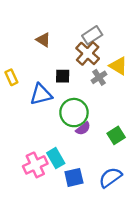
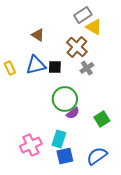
gray rectangle: (92, 35) -> (83, 15), moved
yellow triangle: (118, 66) -> (94, 27), moved
blue triangle: (41, 94) -> (36, 65), moved
cyan rectangle: (56, 158) -> (59, 139), moved, turned 48

